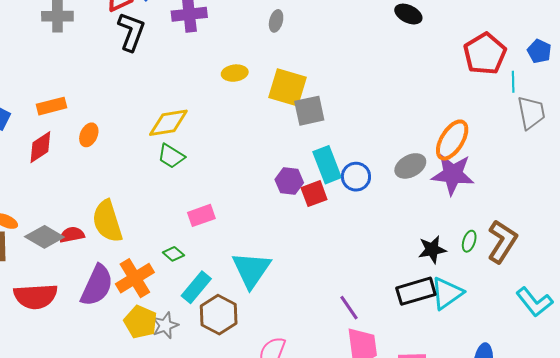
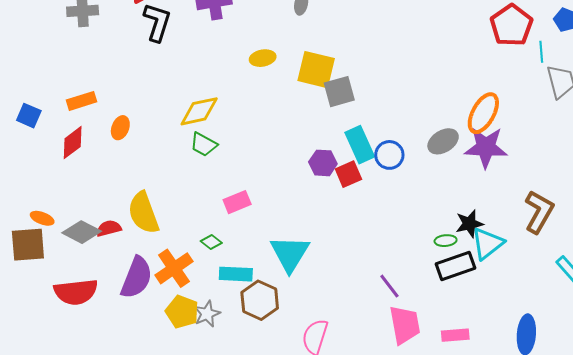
green ellipse: (469, 241) -> (446, 241), moved, turned 70
cyan rectangle: (196, 287) -> (236, 274), turned 56
cyan triangle: (447, 293) -> (487, 243), moved

